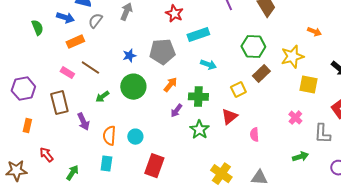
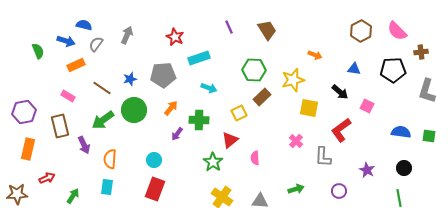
brown line: (90, 68) -> (102, 88), moved
green arrow: (102, 97) -> (103, 120), size x1.6
orange rectangle: (27, 126) -> (28, 149), size x1.5
green star: (199, 130) -> (213, 162), moved
cyan circle: (135, 137) -> (154, 160), moved
red arrow: (46, 155) -> (47, 178), turned 105
green arrow: (300, 157) -> (296, 189), moved

